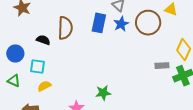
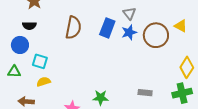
black semicircle: (43, 40) -> (29, 26), moved, turned 152
gray rectangle: (162, 66) -> (145, 93), moved
green triangle: (14, 81) -> (14, 72), turned -32

